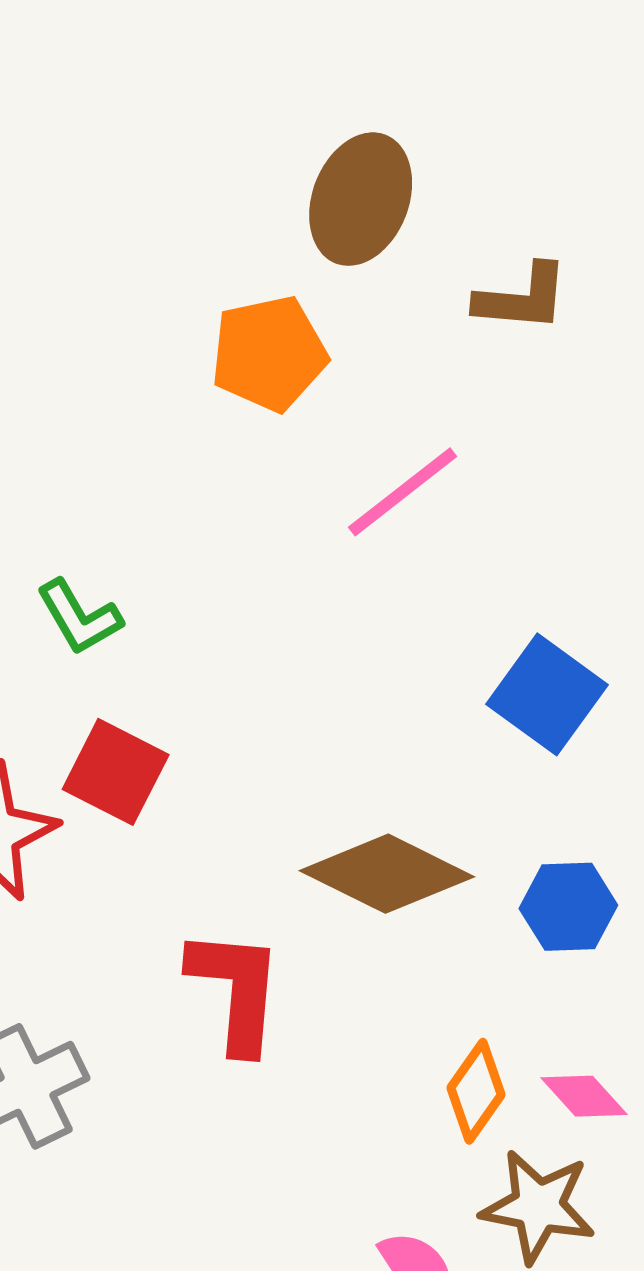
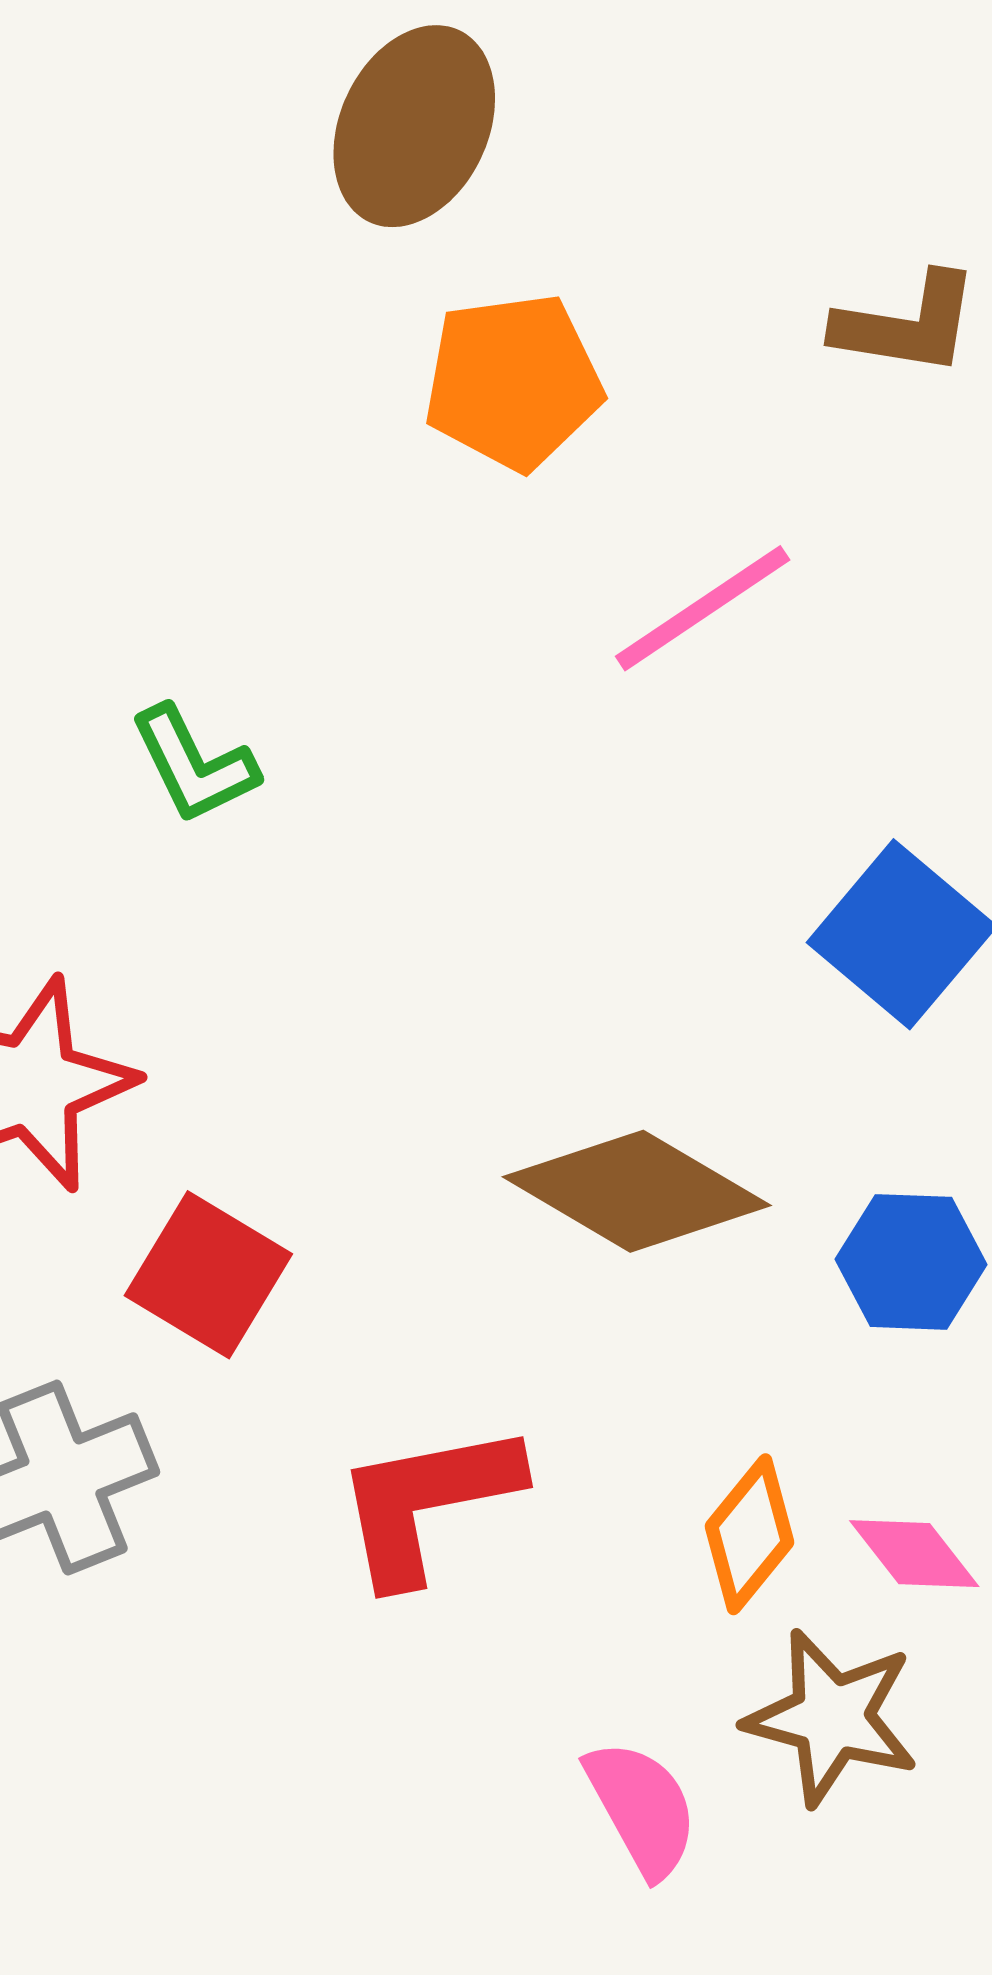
brown ellipse: (361, 199) -> (414, 126), moved
red square: (116, 772) -> (208, 1275), moved
red L-shape: (236, 990) -> (427, 1502), moved, turned -110

